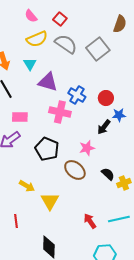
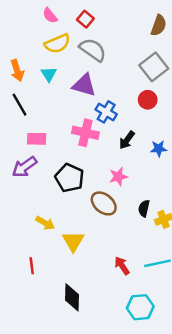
gray square: (98, 49) -> (154, 67), moved
purple triangle: (48, 82) -> (84, 85), moved
red circle: (106, 98) -> (148, 100), moved
blue star: (119, 115) -> (159, 149), moved
black arrow: (104, 127) -> (127, 140), moved
black semicircle: (108, 174) -> (144, 208), turned -120

